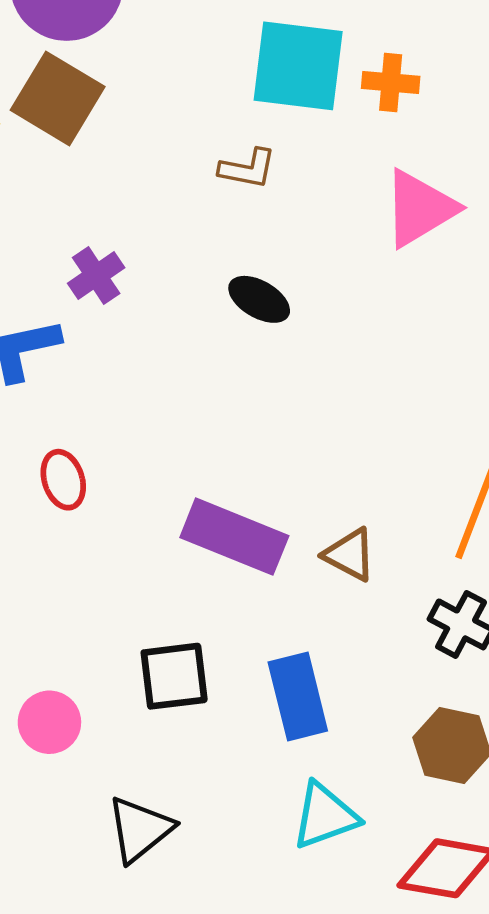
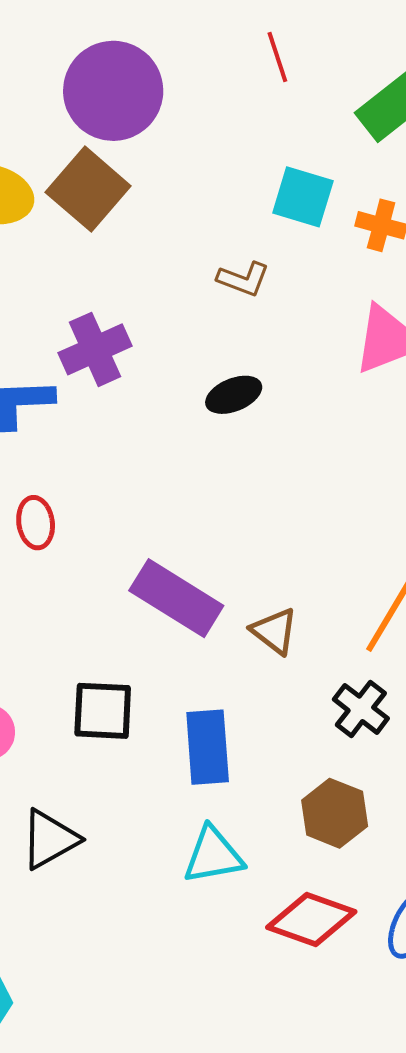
cyan square: (298, 66) -> (303, 197), size x0.7
purple cross: (96, 276) -> (95, 349), size x1.4
black ellipse: (259, 299) -> (234, 395), turned -62

